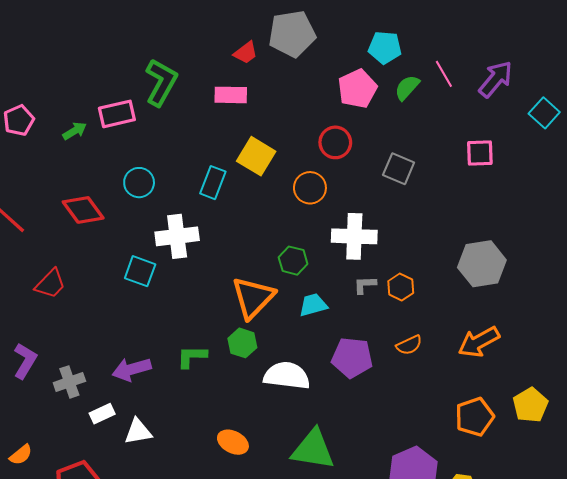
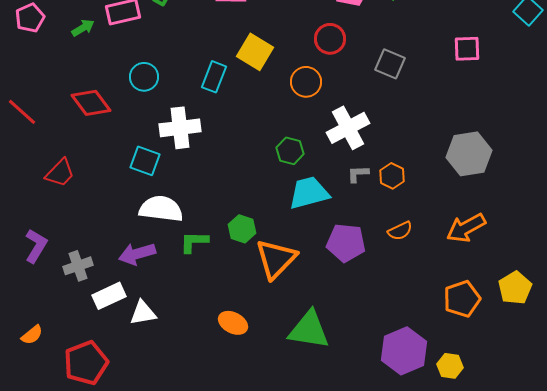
white cross: (354, 236) -> (348, 128), turned -30
orange triangle: (253, 298) -> (276, 259), moved
cyan trapezoid: (313, 305) -> (309, 193), size x1.5
white semicircle: (287, 376) -> (161, 209), moved
white rectangle: (102, 414) -> (109, 296), size x1.4

